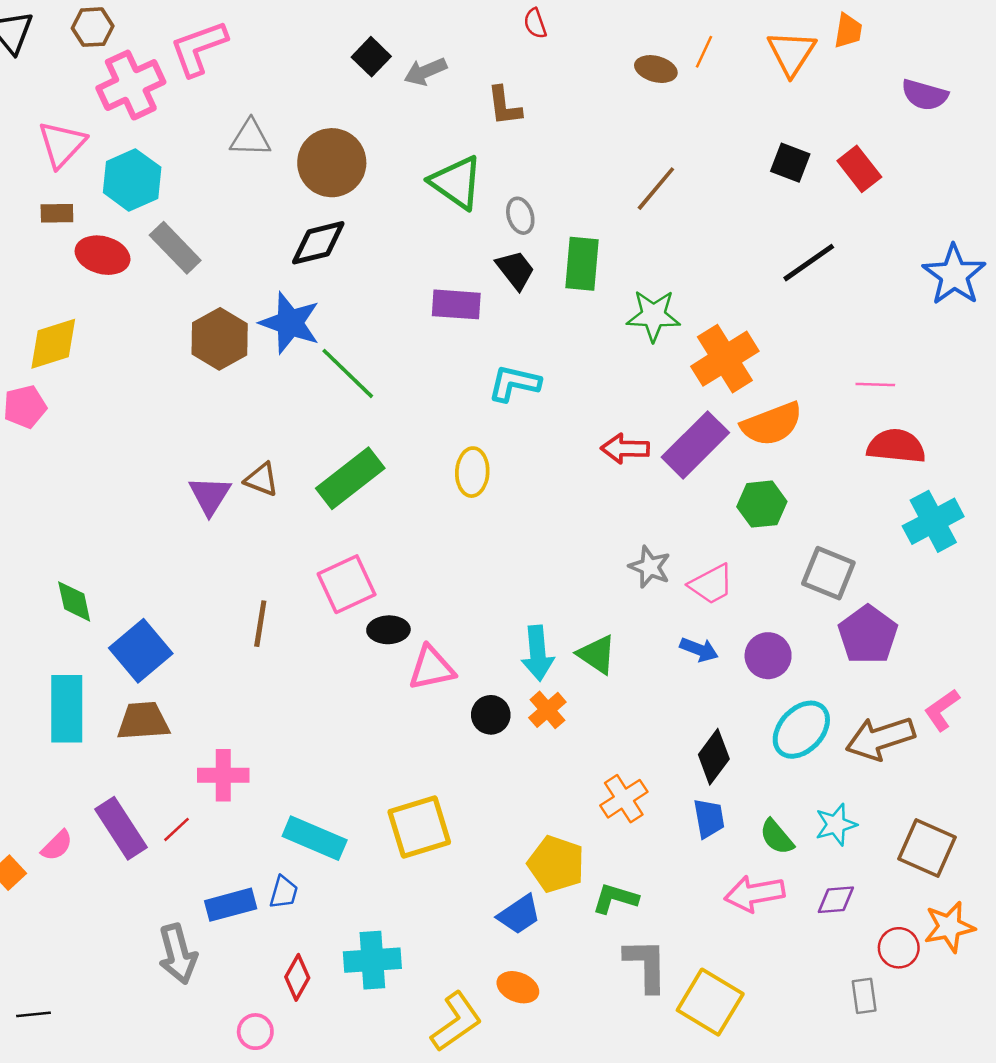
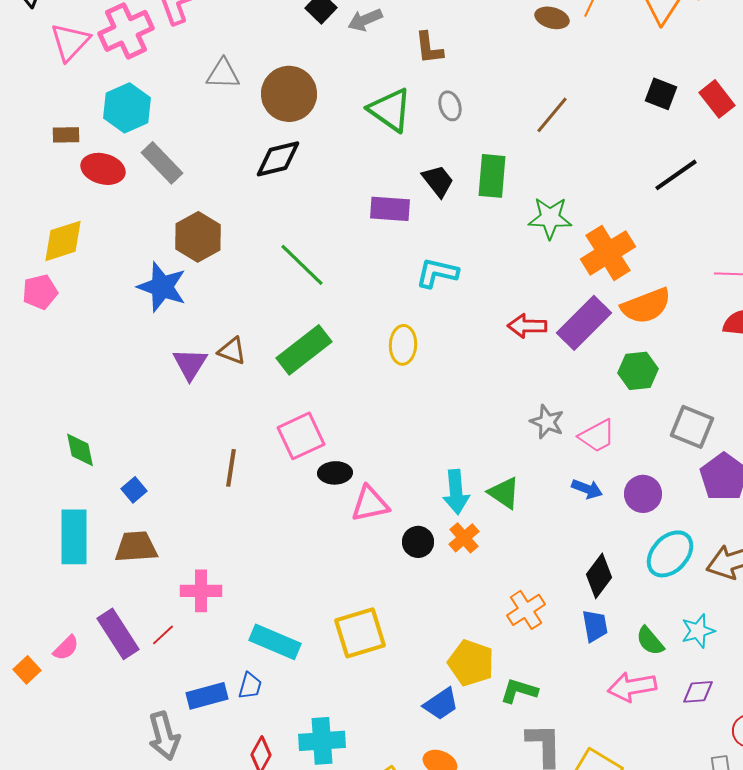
pink triangle: (62, 144) -> (70, 42), moved
gray ellipse: (520, 216) -> (450, 106), moved
blue star: (290, 323) -> (162, 287), moved
blue square: (141, 651) -> (134, 490), size x0.5

